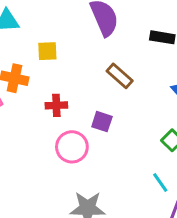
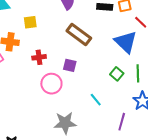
brown rectangle: (120, 76) -> (79, 34), size x1.4
cyan line: (160, 182) -> (96, 100), moved

